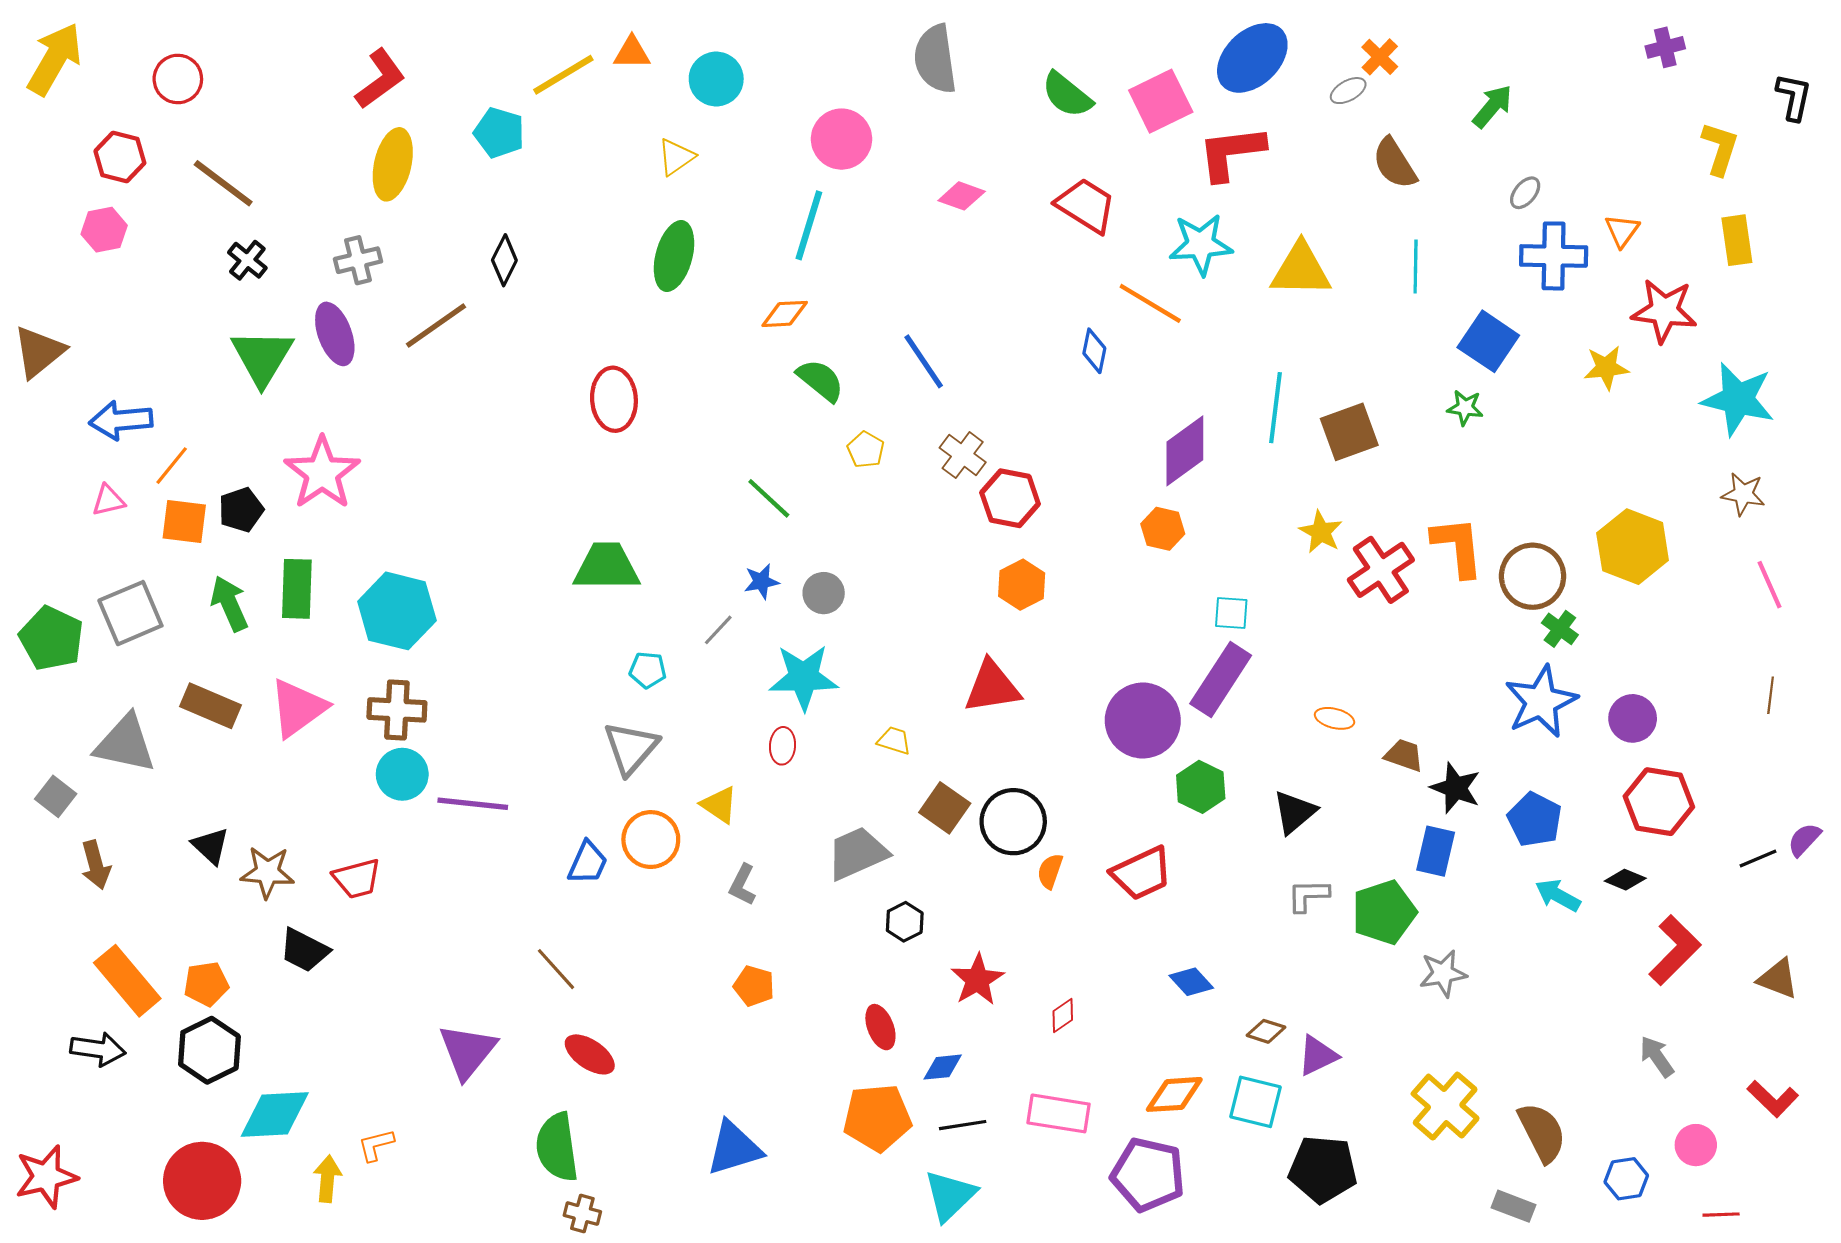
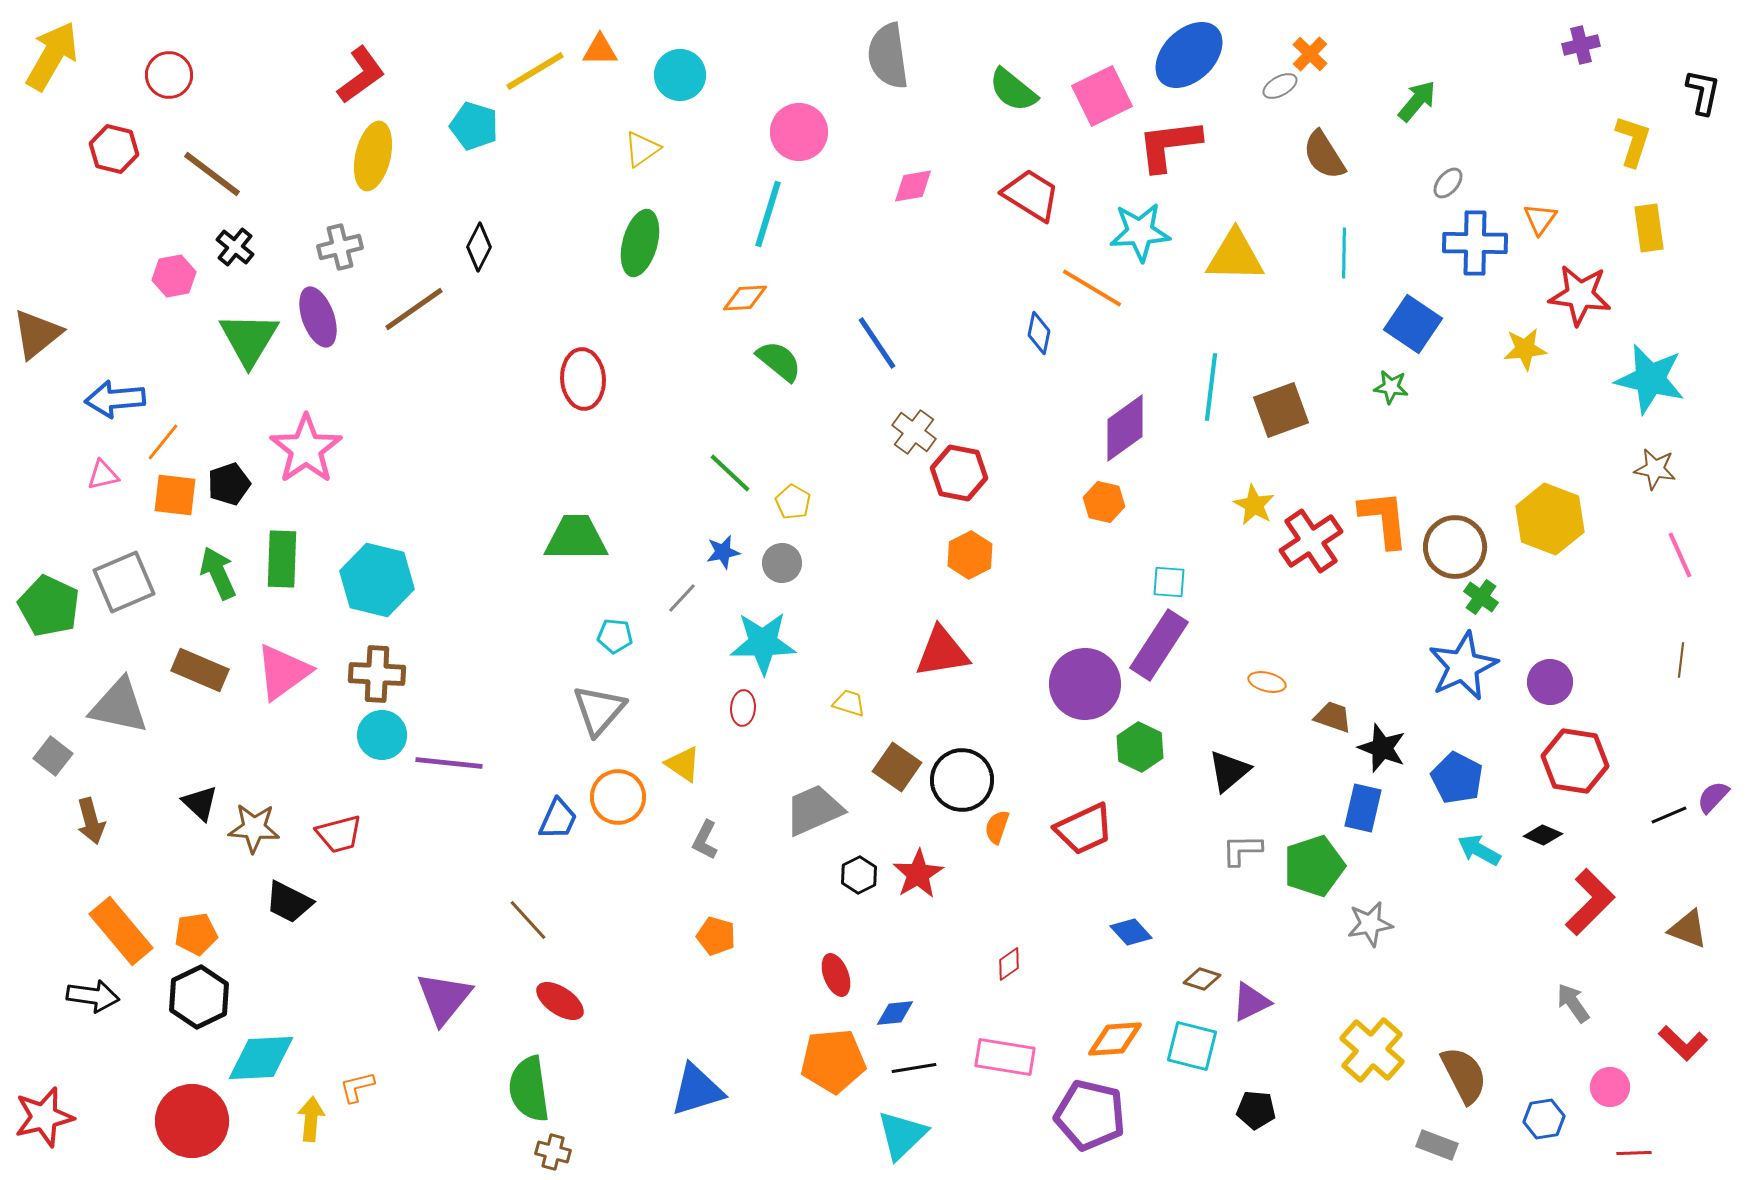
pink diamond: (962, 196) -> (913, 186), turned -30
pink hexagon: (104, 230) -> (174, 276), moved
yellow pentagon: (866, 450) -> (793, 502), moved
red star: (977, 980) -> (918, 874), moved
black pentagon: (1323, 1169) -> (1256, 1110), size x0.6

